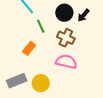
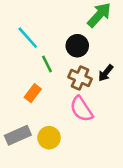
black arrow: (83, 15) -> (106, 73), moved
pink semicircle: (66, 62) -> (81, 109), turned -135

